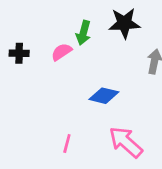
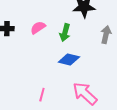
green arrow: (83, 33) -> (65, 33), moved

